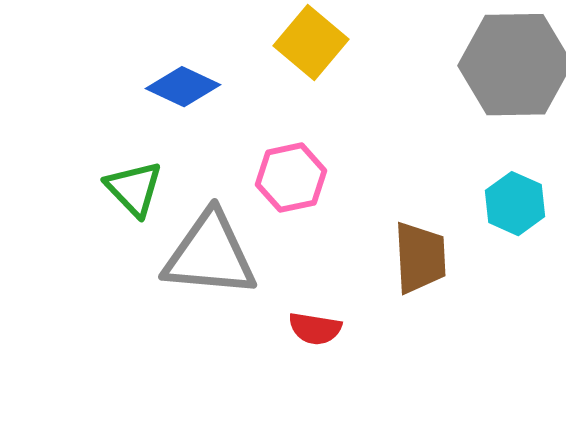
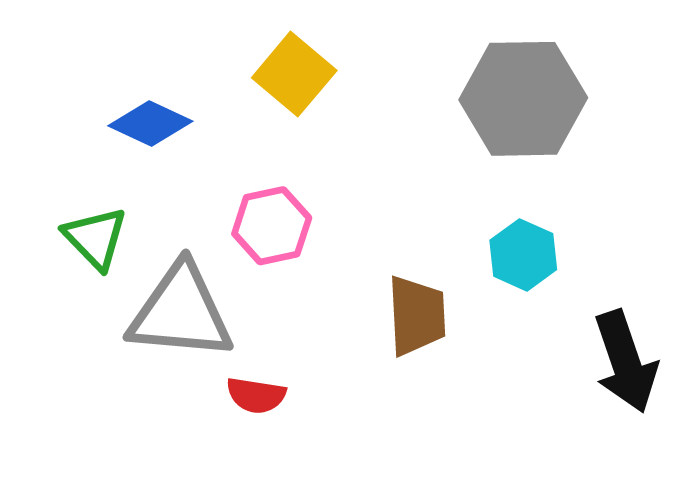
red semicircle: (315, 329) -> (256, 395), moved

